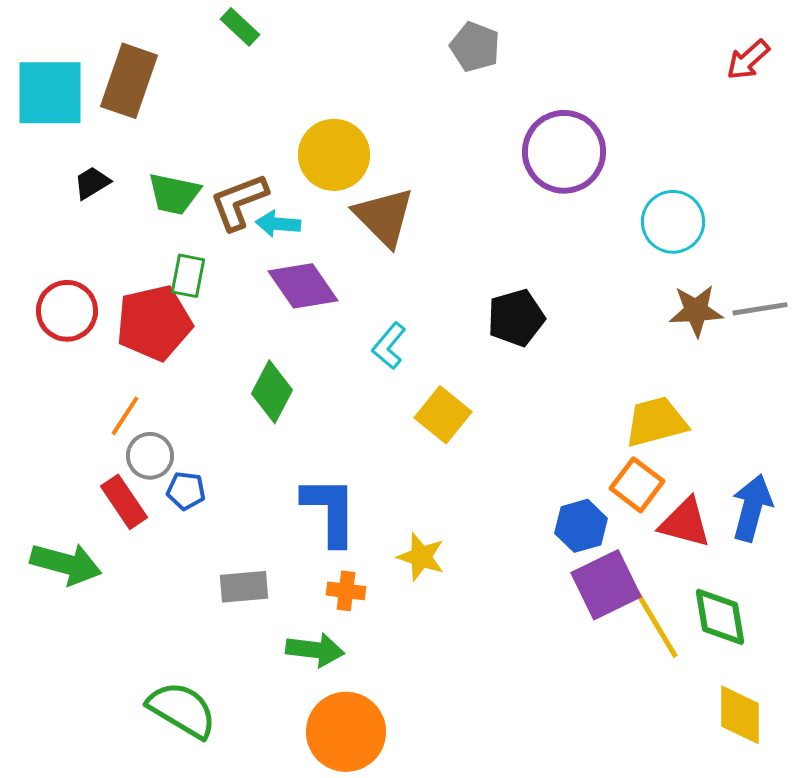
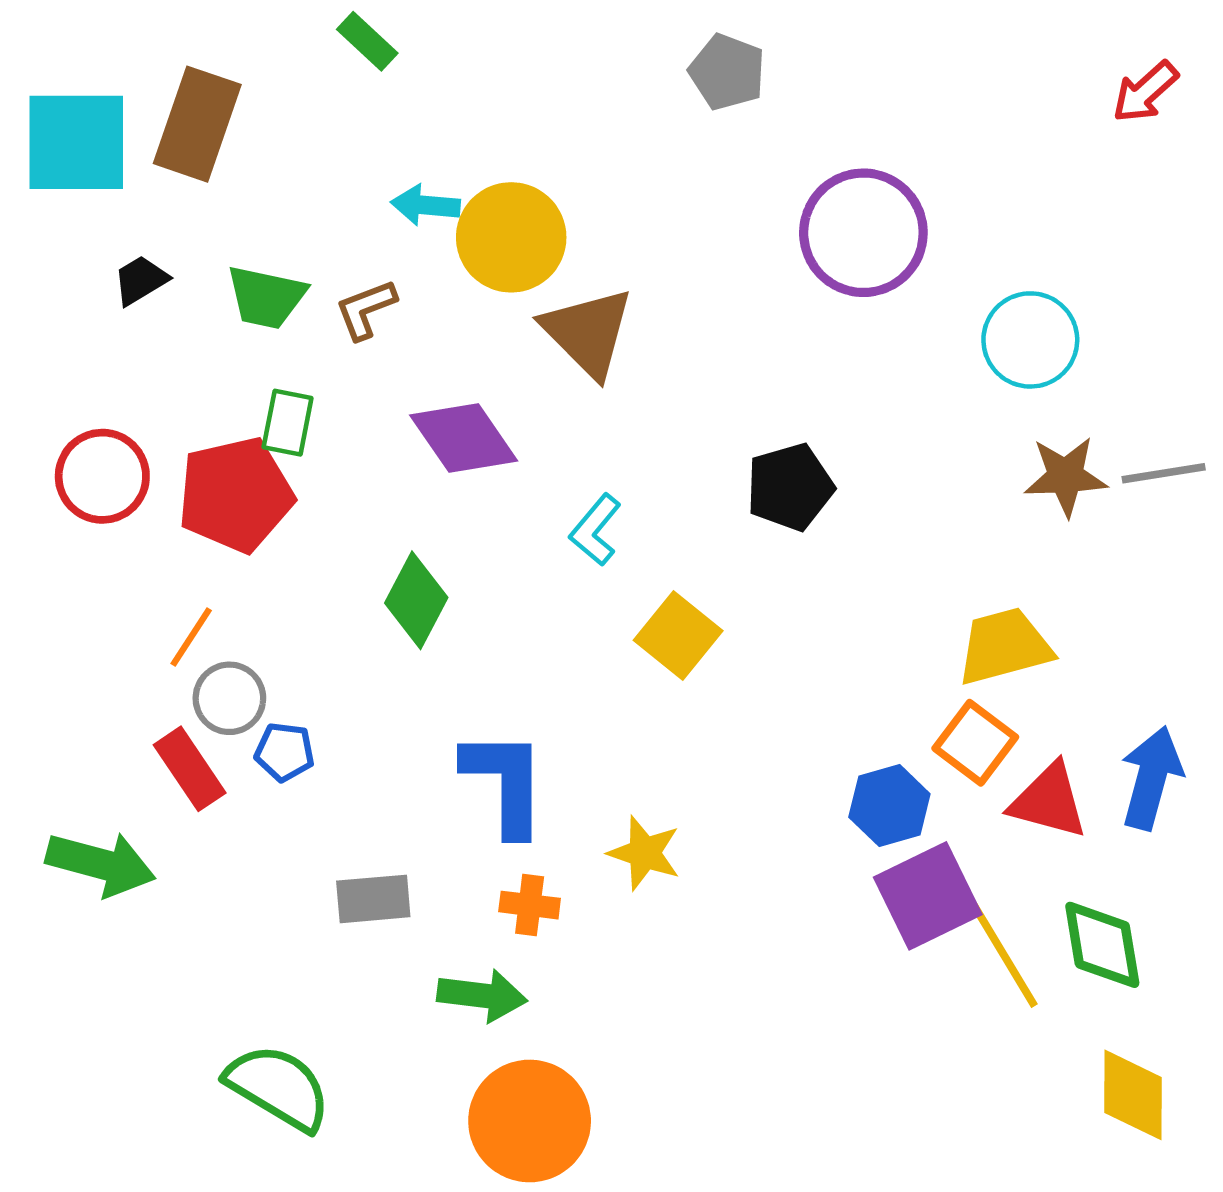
brown L-shape: (239, 202) -> (366, 309), size x0.7
cyan arrow: (278, 224) -> (425, 205), moved

